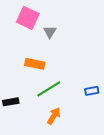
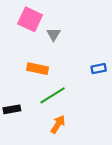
blue rectangle: (92, 91) -> (99, 69), moved

